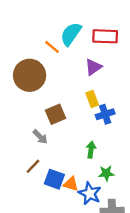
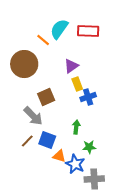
purple triangle: (93, 67) -> (71, 66), moved
gray arrow: (40, 137) -> (33, 116), size x1.5
blue square: (54, 179) -> (47, 140), moved

